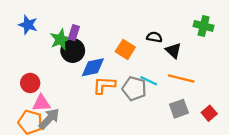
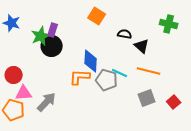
orange square: (125, 49) -> (97, 16), moved
blue diamond: (93, 67) -> (91, 61), moved, turned -75
gray arrow: (49, 119) -> (47, 102), moved

